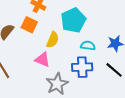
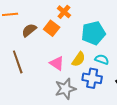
yellow semicircle: (53, 40) -> (79, 59), moved

